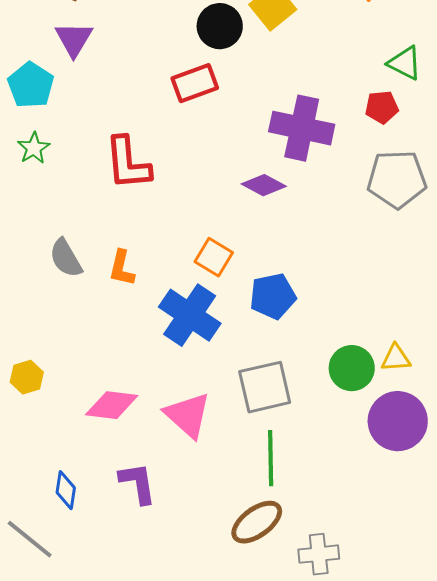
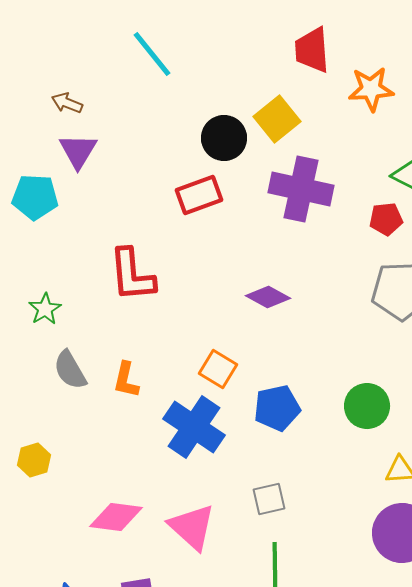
cyan pentagon: (31, 85) -> (35, 197), turned -30
purple cross: (302, 128) -> (301, 189), moved
green star: (34, 148) -> (45, 309), moved
green circle: (352, 368) -> (367, 406), moved
yellow hexagon: (27, 377) -> (34, 460), moved
gray square: (265, 387) -> (269, 499), size x0.6

